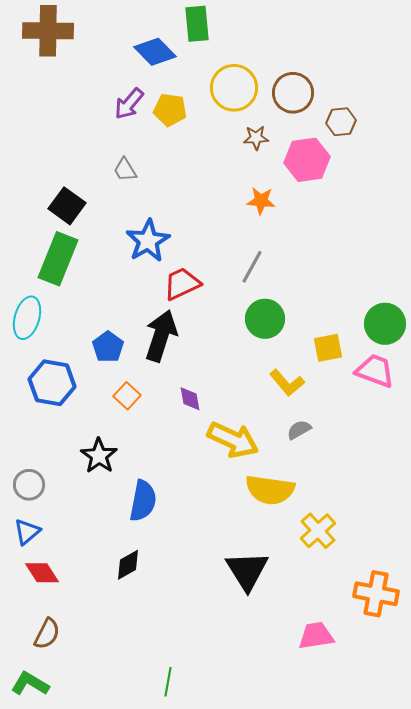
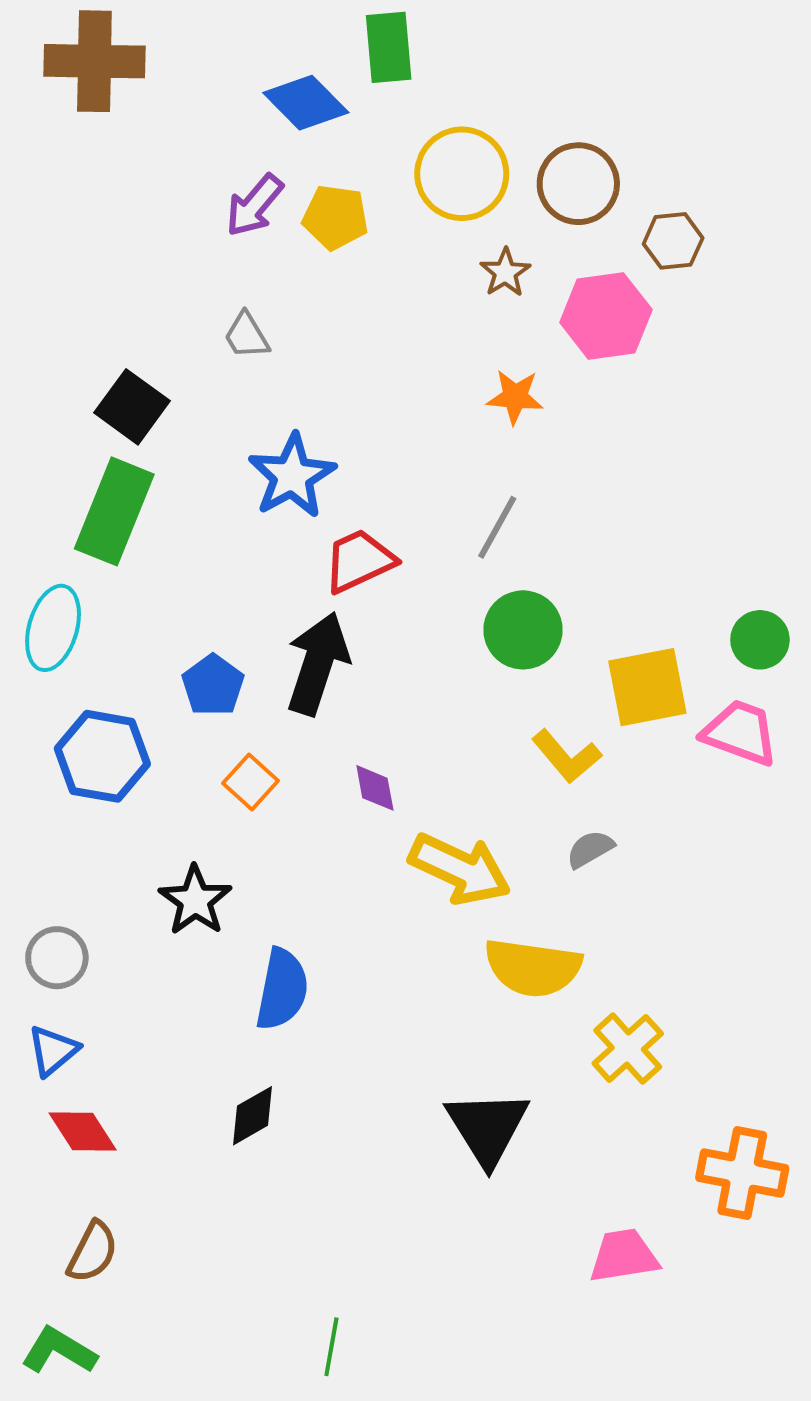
brown star: (256, 138) -> (505, 273), turned -30
green circle: (385, 324) -> (760, 640), size x0.7
yellow square: (328, 348) -> (647, 687), size x1.4

